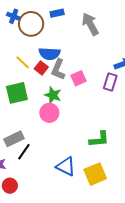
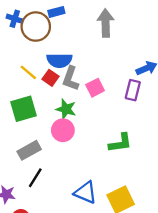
blue rectangle: (57, 13) -> (56, 12), moved
gray arrow: (90, 24) -> (106, 23), turned 30
gray rectangle: (14, 139) -> (29, 150), moved
green L-shape: (99, 139) -> (120, 143), moved

